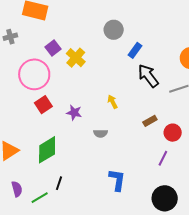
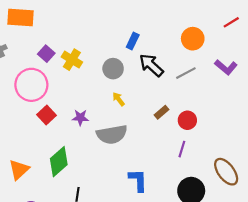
gray circle: (114, 30) -> (113, 69), moved
gray semicircle: (101, 133) -> (112, 134), size x2.0

